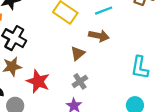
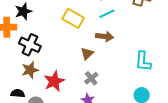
red star: (38, 81) -> (54, 81), turned 30

